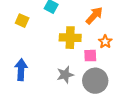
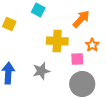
gray star: (65, 75) -> (41, 71), moved

